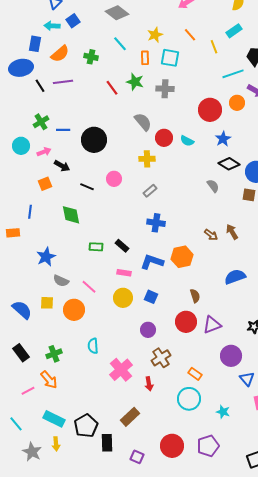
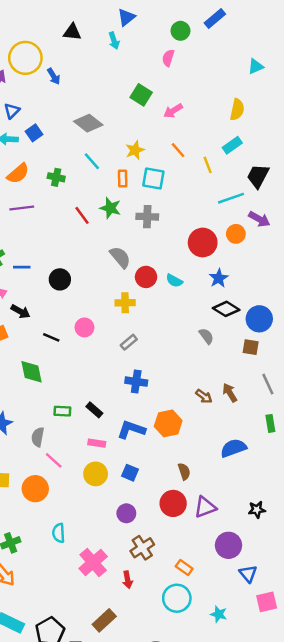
black circle: (94, 140) -> (60, 279), size x0.7
gray semicircle: (61, 281) -> (38, 437), moved, turned 77

